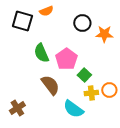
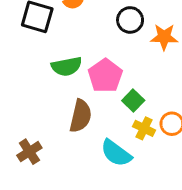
green semicircle: (41, 53) -> (67, 66), turned -78
brown semicircle: (50, 85) -> (81, 116), turned 50
yellow cross: (91, 93) -> (144, 128), turned 32

